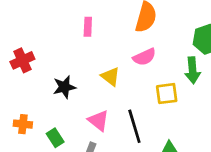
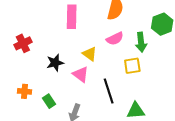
pink rectangle: (88, 27) -> (72, 17), size x1.6
green arrow: (193, 70) -> (141, 42), moved
pink triangle: (98, 121) -> (81, 74), moved

